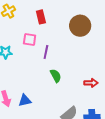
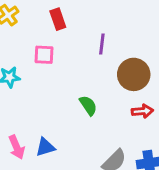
brown circle: (80, 26) -> (134, 74), moved
purple line: (46, 52) -> (102, 44), moved

